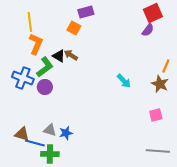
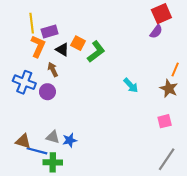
purple rectangle: (86, 12) -> (50, 32), moved
orange square: (74, 28) -> (78, 43), moved
brown arrow: (71, 55) -> (53, 70), moved, turned 32
black triangle: (59, 56) -> (62, 49), moved
green L-shape: (45, 67) -> (96, 52), moved
gray line: (158, 151) -> (167, 159), turned -60

